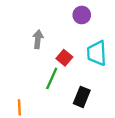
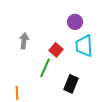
purple circle: (82, 15) -> (75, 22), moved
gray arrow: (38, 39) -> (24, 41), moved

